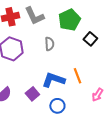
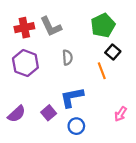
green pentagon: (69, 20) -> (103, 25), moved
orange line: (77, 76) -> (102, 71), moved
blue L-shape: (53, 80) -> (72, 97), turned -30

